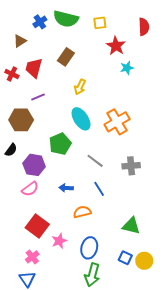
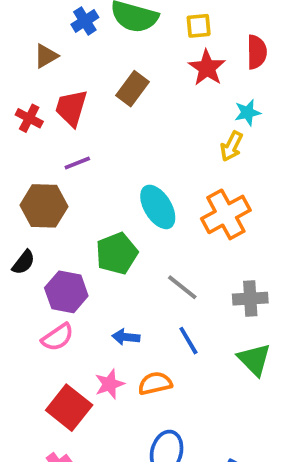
red semicircle: (144, 27) -> (257, 52), moved
red star: (116, 46) -> (207, 68), moved
yellow arrow: (80, 87) -> (231, 146), moved
green triangle: (131, 226) -> (254, 359), moved, turned 30
pink star: (59, 241) -> (109, 384), moved

